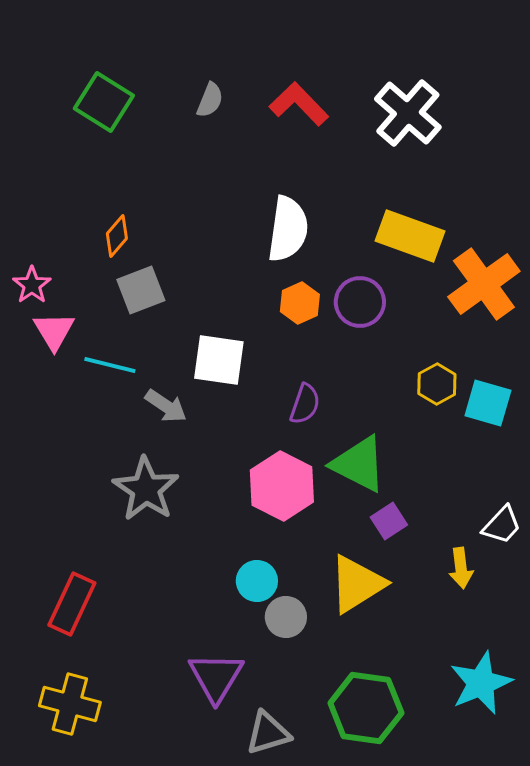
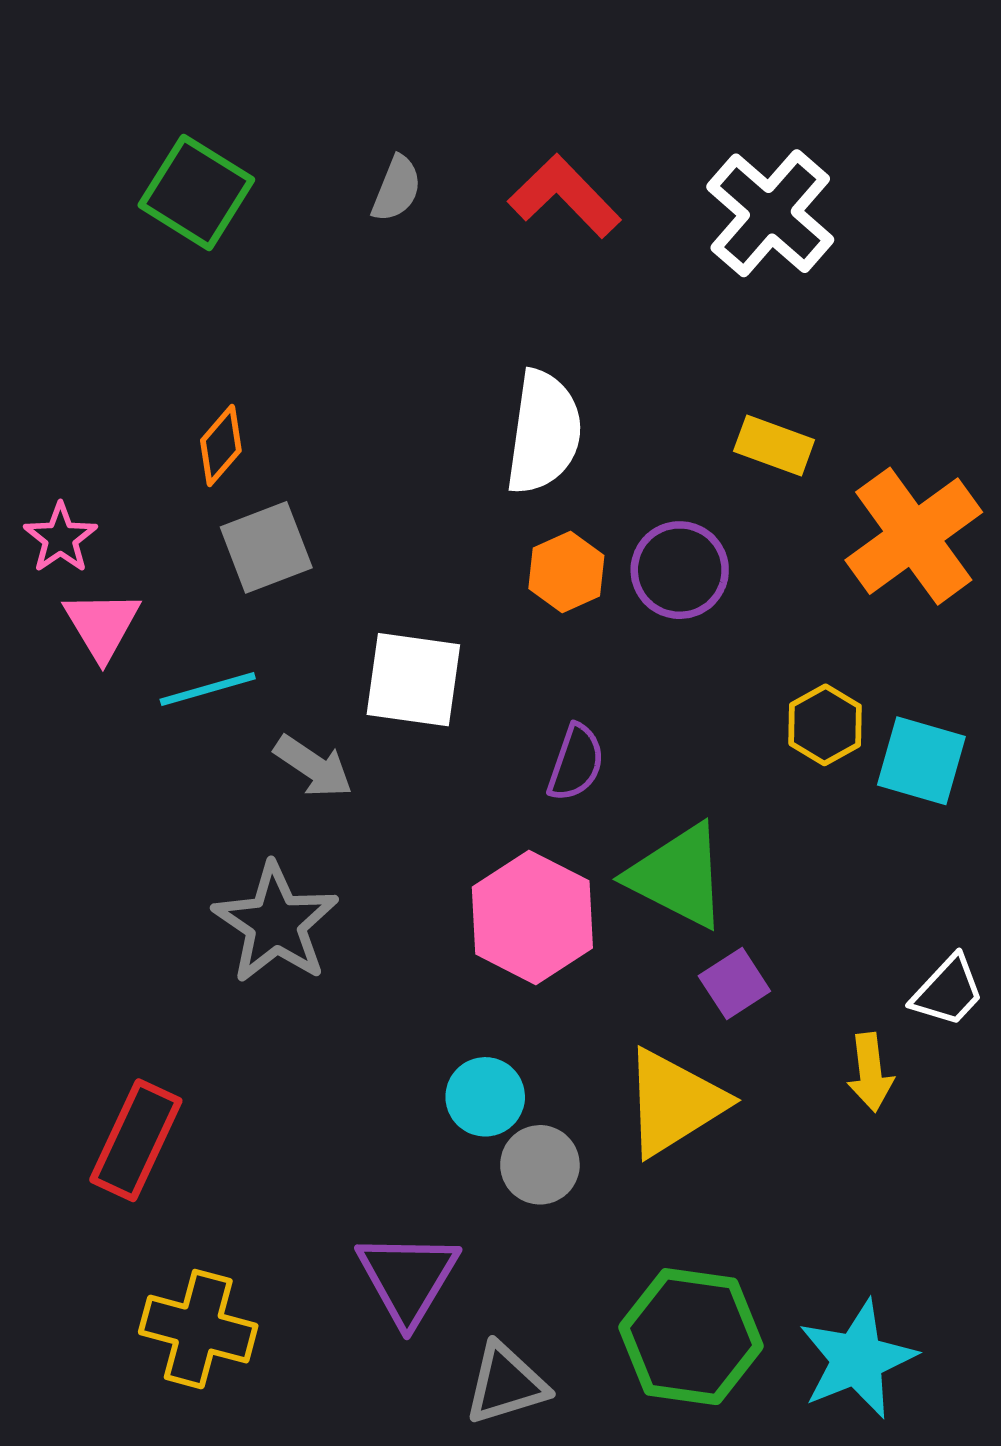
yellow rectangle: (410, 236) -> (774, 445), size x0.6
cyan line: (110, 365) -> (208, 689), turned -30
cyan star: (481, 683) -> (857, 1359), moved
yellow cross: (70, 704) -> (198, 1329), moved

